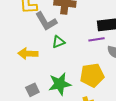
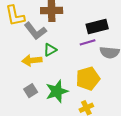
yellow arrow: (28, 54) -> (32, 60), moved
gray square: (32, 90) -> (31, 91), moved

